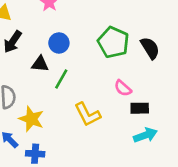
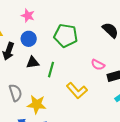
green pentagon: (113, 42) -> (66, 36), moved
blue circle: (59, 43) -> (29, 39), moved

